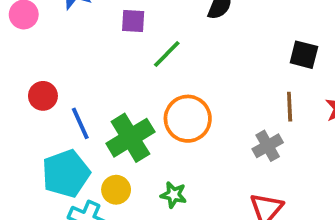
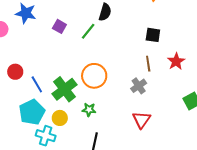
purple square: (133, 21) -> (59, 26), turned 32
green line: (167, 54) -> (88, 31), moved
green star: (174, 195) -> (89, 110), moved

